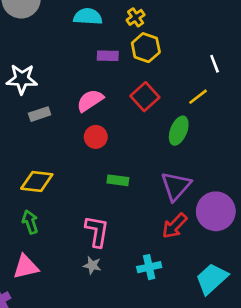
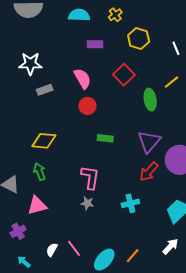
yellow hexagon: (146, 48) -> (139, 39), moved
yellow line: (198, 97) -> (171, 82), moved
pink semicircle: (90, 100) -> (82, 79), turned 95
green ellipse: (179, 131) -> (150, 100), turned -30

